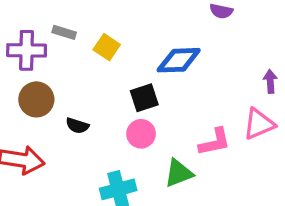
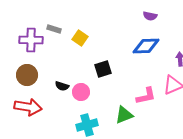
blue diamond: (179, 60) -> (146, 46), moved
brown circle: (36, 99) -> (27, 75), moved
pink circle: (141, 134) -> (81, 92), moved

